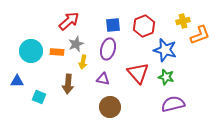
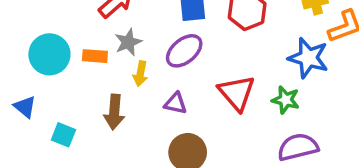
purple ellipse: (108, 49) -> (184, 51), turned 35
blue star: (165, 50) -> (308, 58), moved
blue triangle: (17, 81) -> (25, 107), turned 40

